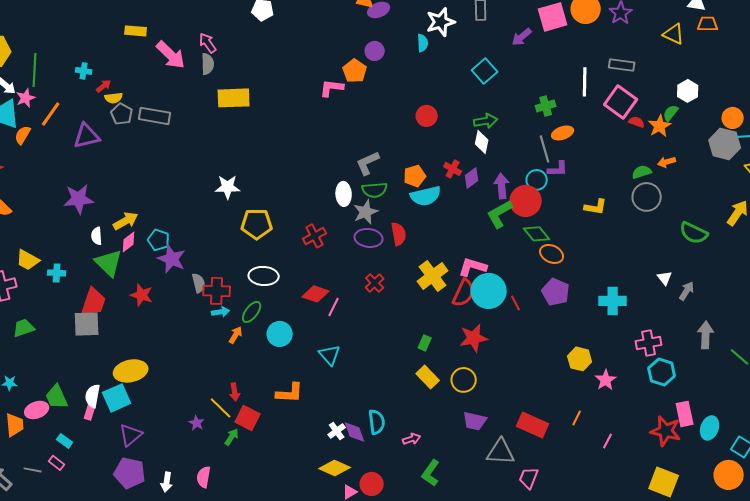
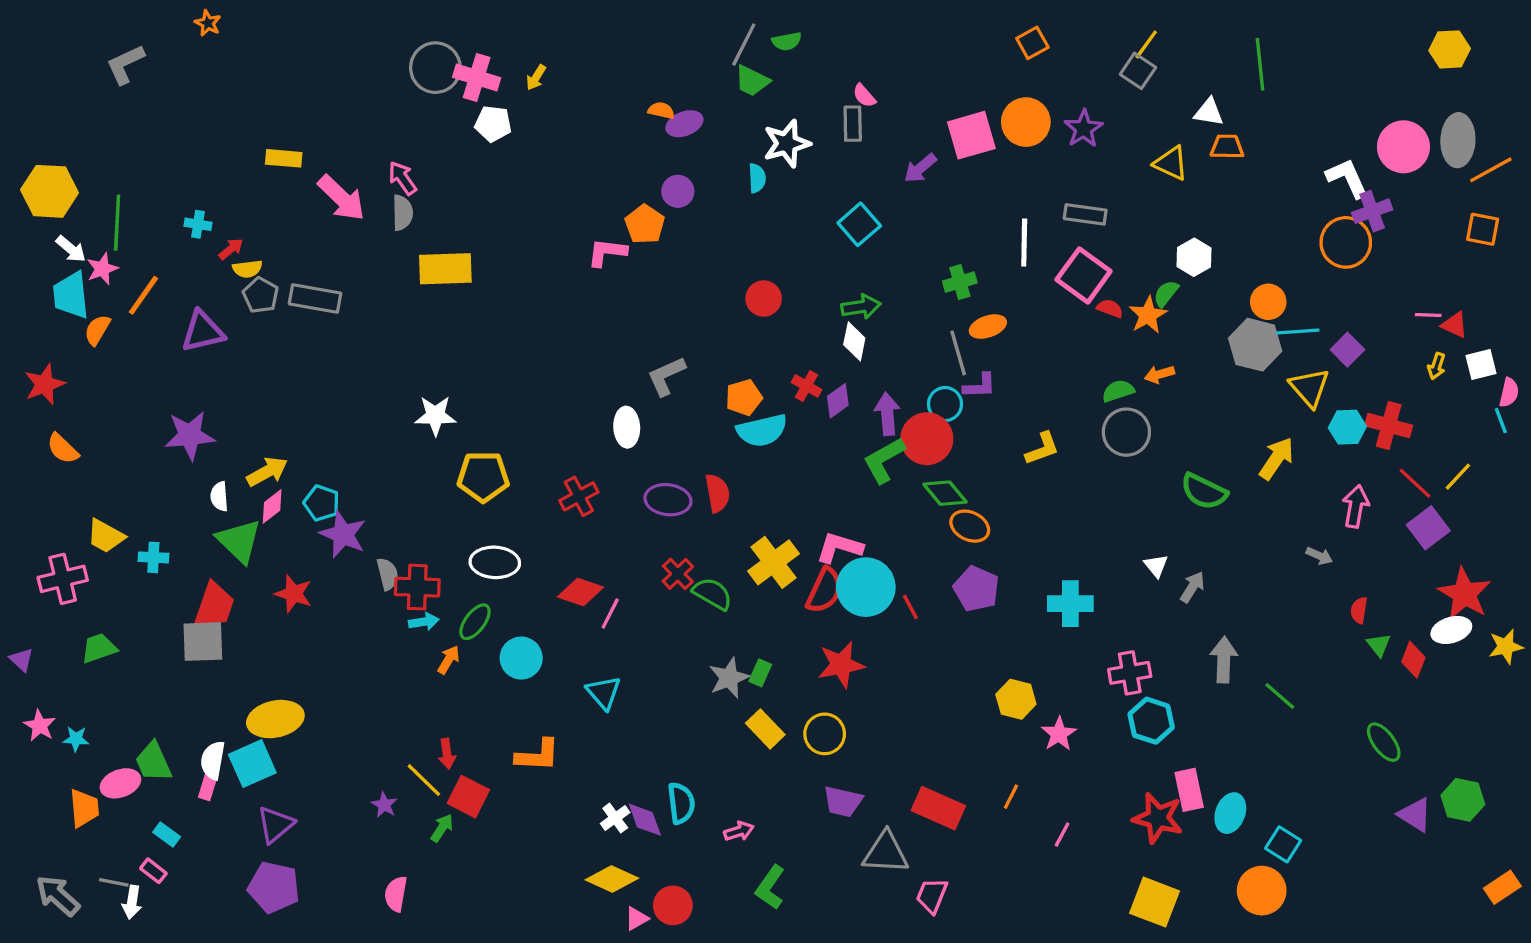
green semicircle: (375, 190) -> (712, 594), moved, turned -145
yellow L-shape: (596, 207) -> (1042, 449), turned -30
gray star: (366, 212) -> (729, 678), moved
white arrow: (167, 482) -> (132, 902), moved

